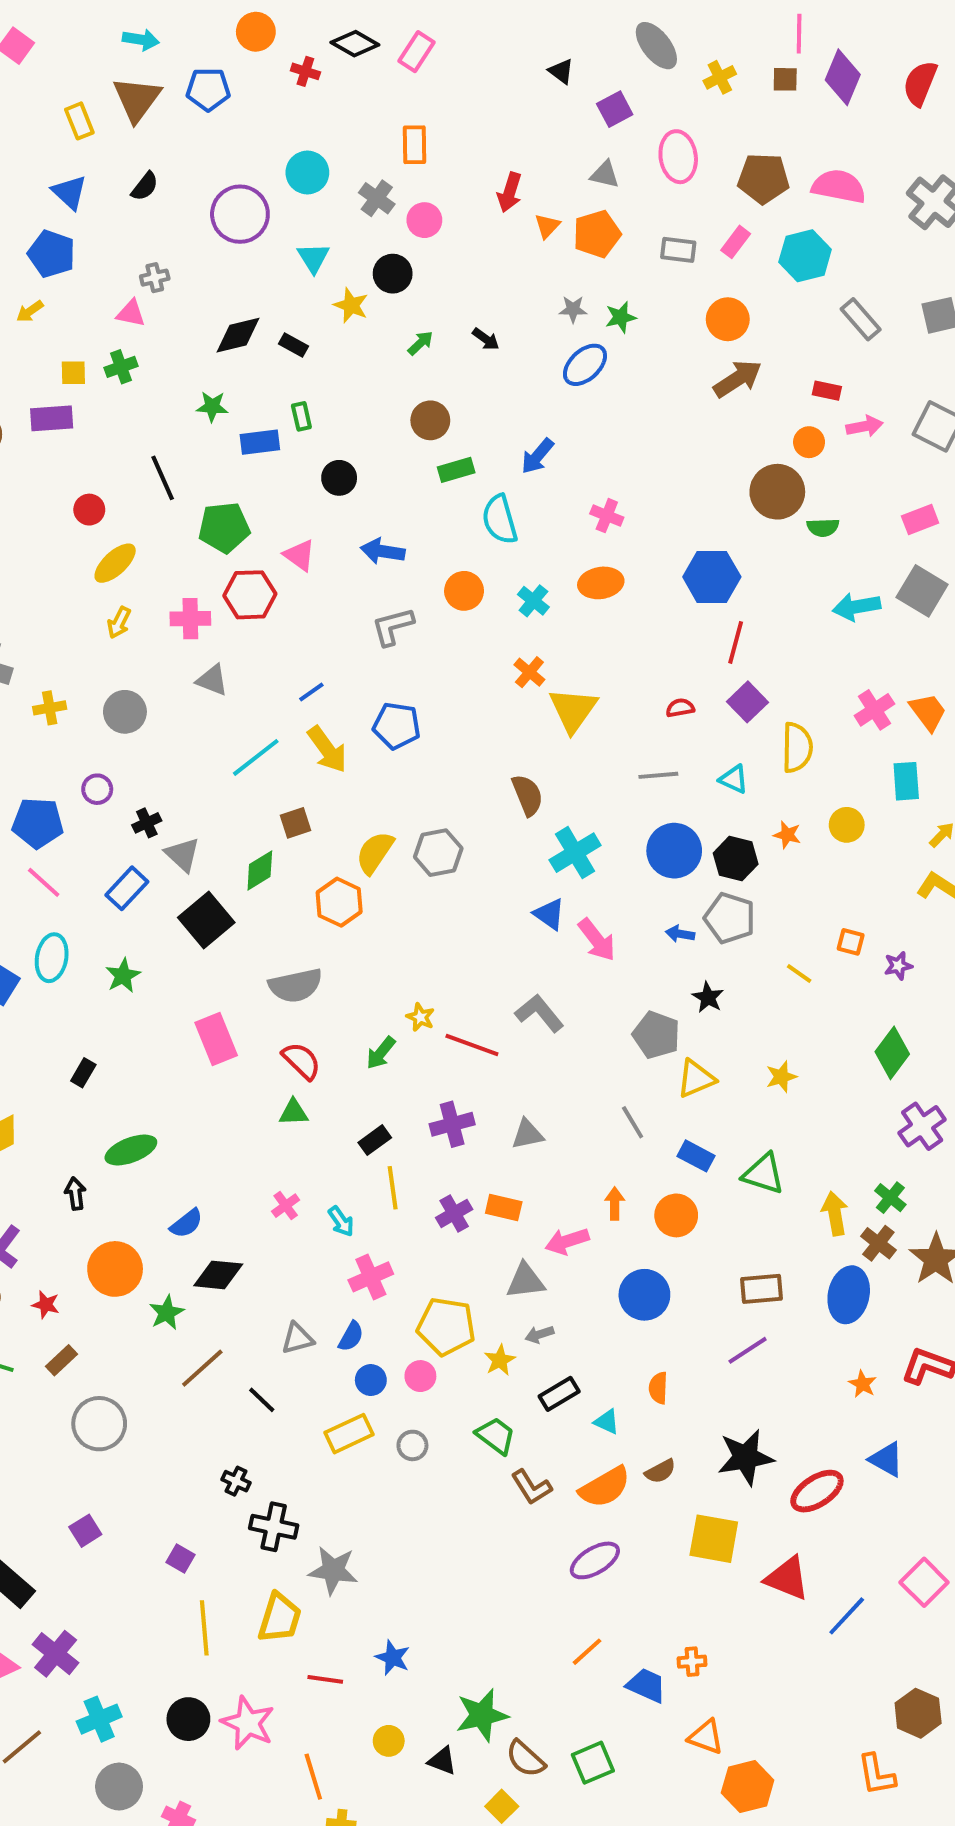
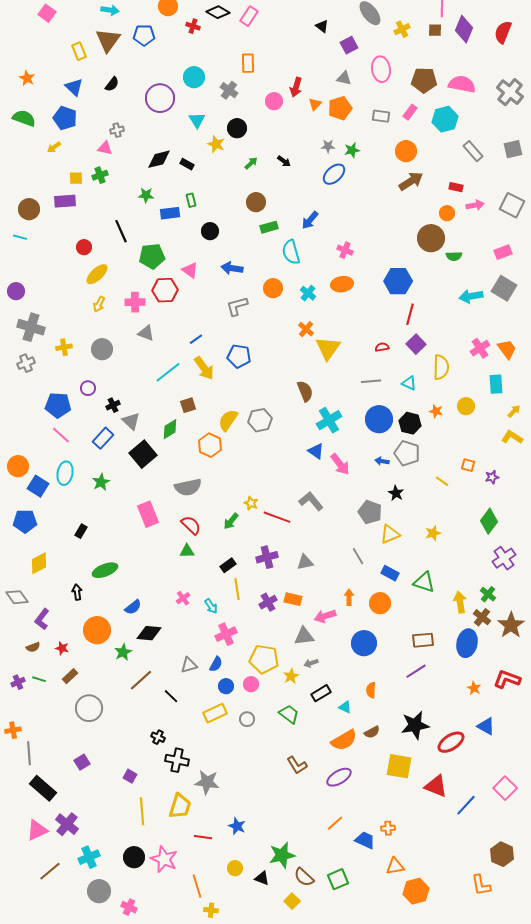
pink circle: (424, 220) -> (274, 101), moved
brown L-shape: (531, 1487) -> (297, 765), moved
orange triangle: (706, 1737) -> (395, 866), turned -30

